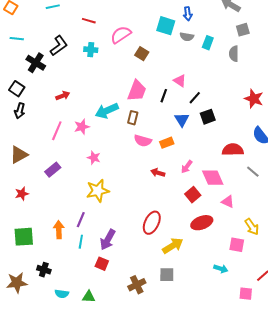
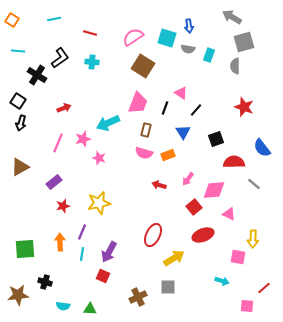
gray square: (243, 30) -> (244, 42), size x1.5
pink semicircle: (121, 35) -> (133, 37), moved
brown square: (142, 54) -> (143, 66), size x1.6
red star: (254, 99) -> (244, 107), moved
black square: (208, 117) -> (216, 139), moved
brown rectangle: (133, 118) -> (146, 130), moved
pink star: (94, 158) -> (99, 158), moved
pink diamond: (213, 178) -> (214, 190), turned -70
red star: (22, 194) -> (63, 206), moved
yellow arrow: (252, 227) -> (253, 239), turned 36

